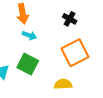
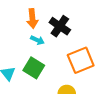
black cross: (70, 19) -> (60, 26), moved, size x1.5

